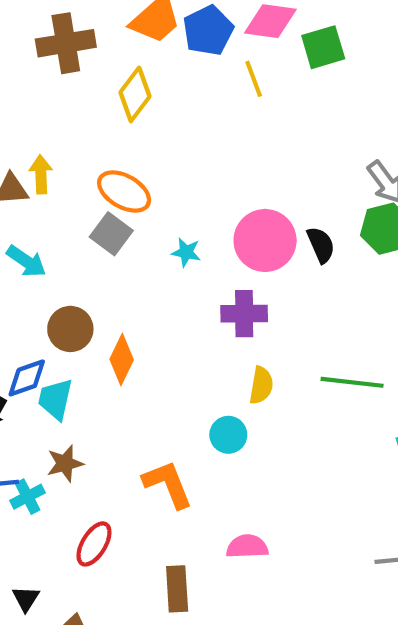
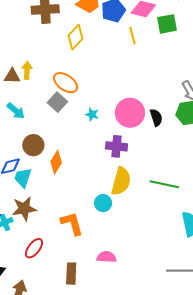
yellow semicircle: (261, 385) -> (121, 181), size x1.6
brown star: (65, 463) -> (24, 209), size x1.4

